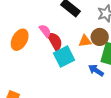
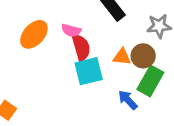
pink semicircle: (45, 31) -> (71, 30), turned 128

